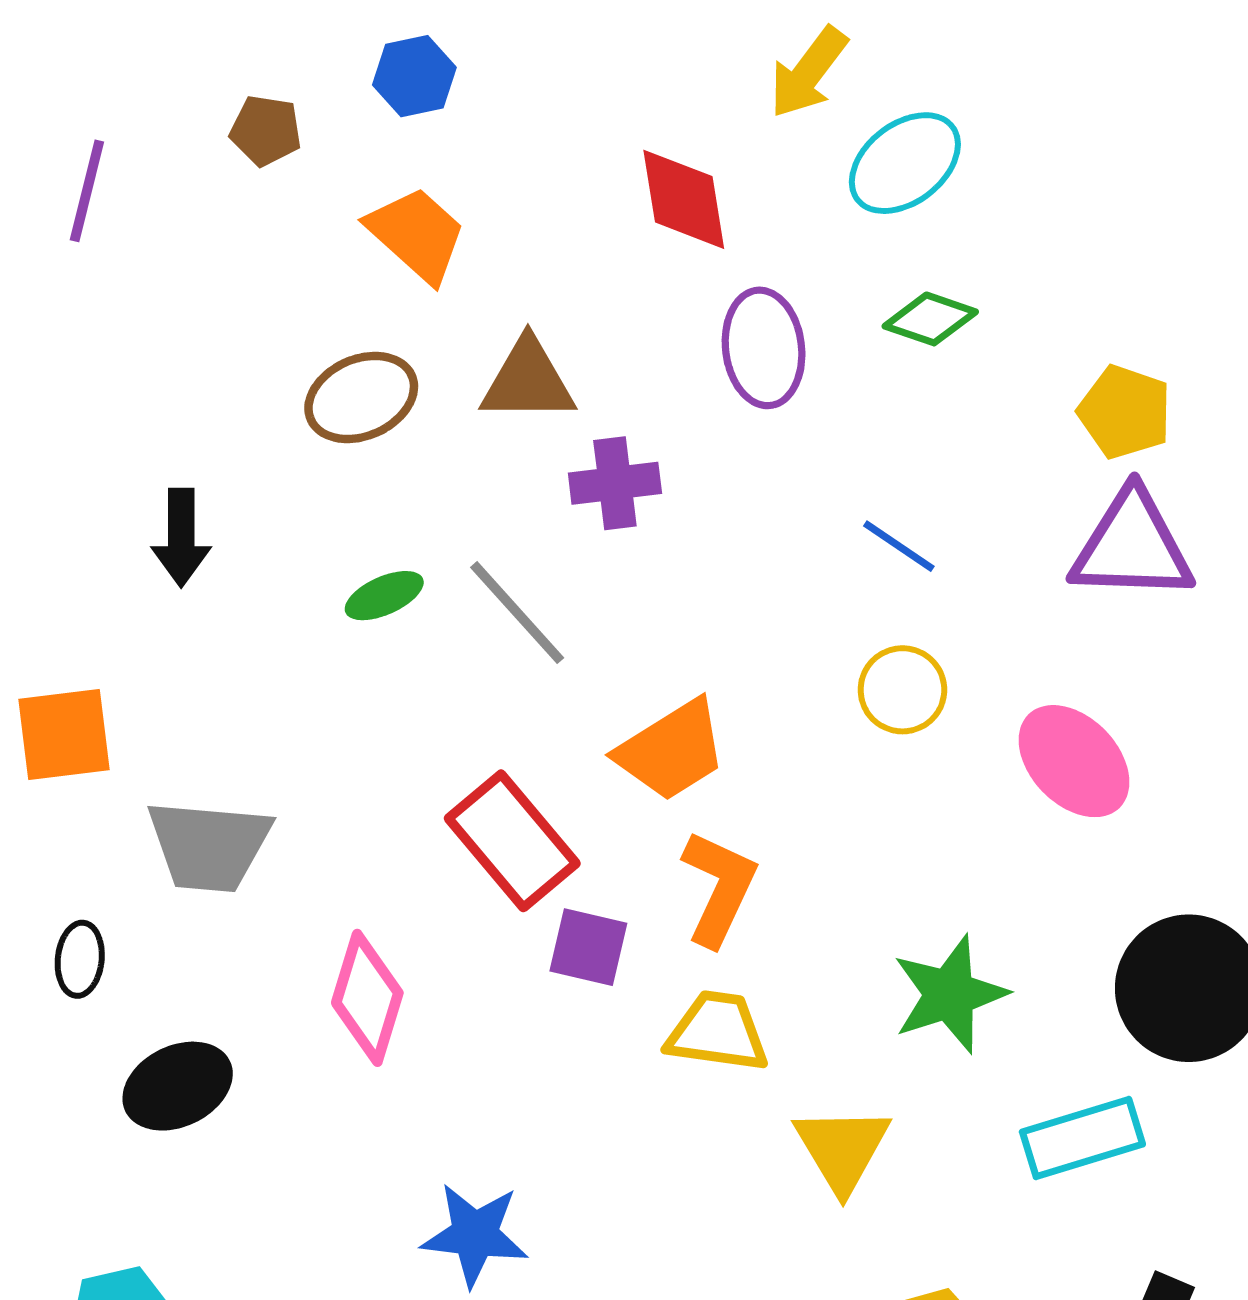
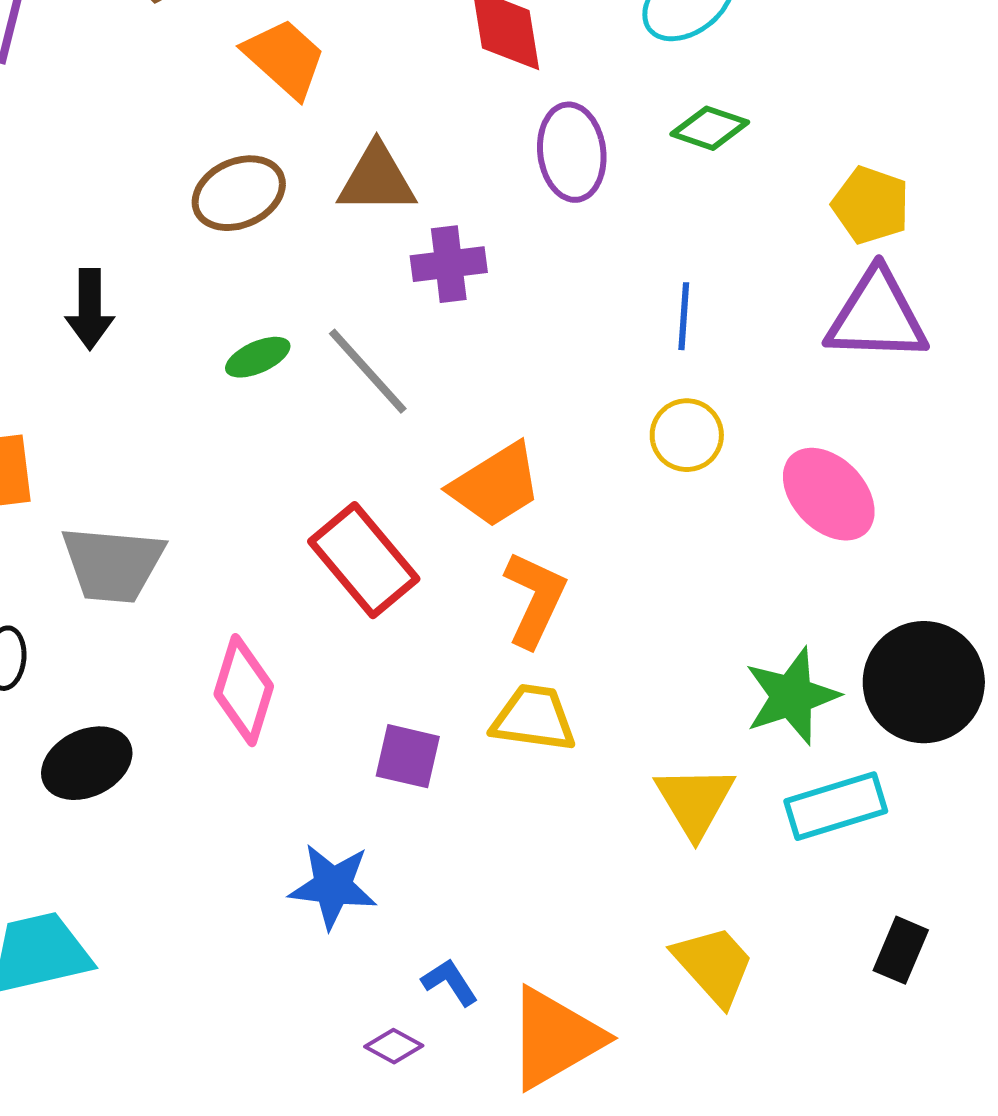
blue line: (899, 546) -> (684, 316), turned 60
purple square: (588, 947) -> (408, 756), moved
green star: (950, 994) -> (792, 696), moved
yellow triangle: (842, 1149) -> (695, 801), moved

